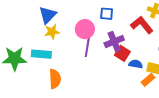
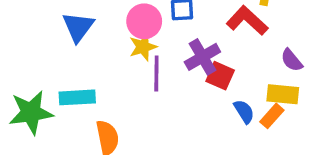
pink circle: (85, 29) -> (144, 21), moved
yellow star: (52, 32) -> (143, 47), moved
blue semicircle: (136, 64) -> (244, 111), moved, turned 56

